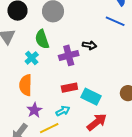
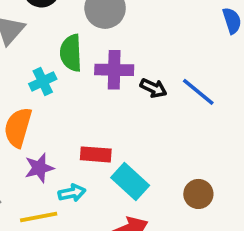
blue line: (115, 21) -> (198, 92), moved
purple cross: (69, 55) -> (114, 70), moved
purple star: (34, 110) -> (39, 168), moved

